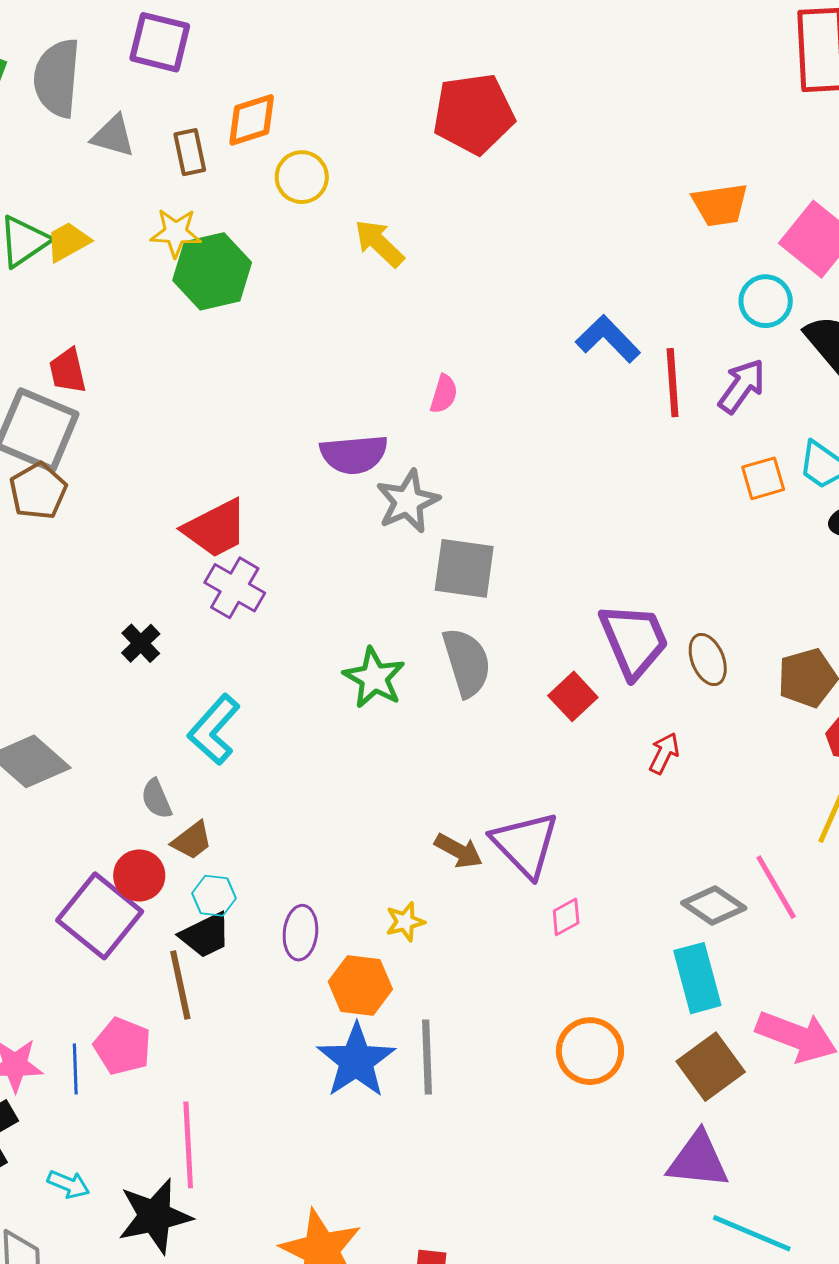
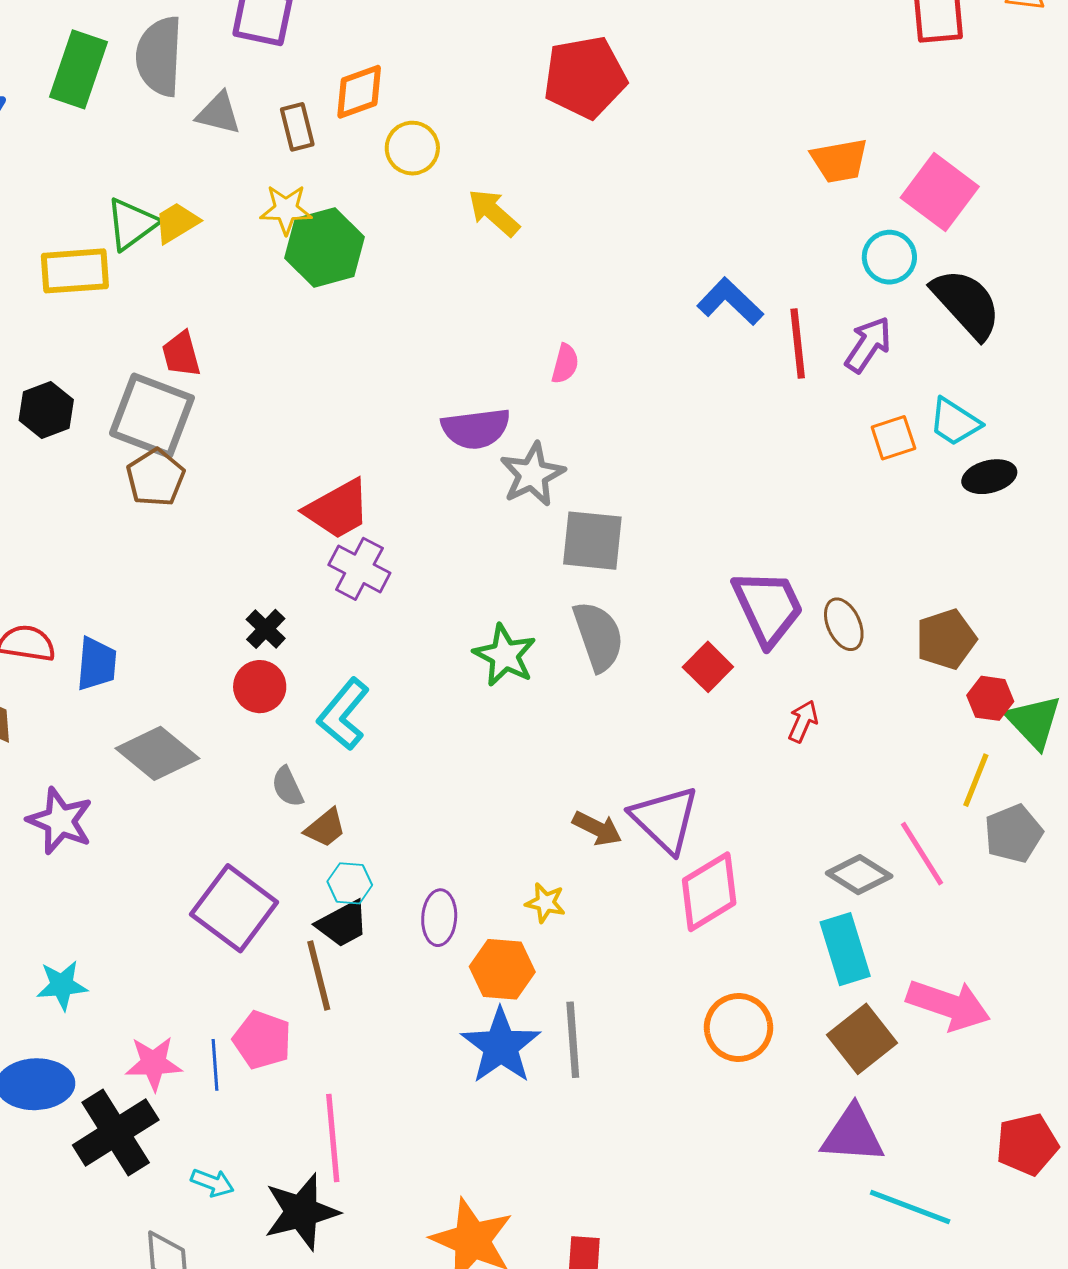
red circle: (139, 875) -> (260, 687), moved
pink diamond: (566, 917) -> (709, 892), size x2.0
yellow star: (405, 922) -> (545, 903), turned 30

